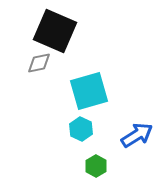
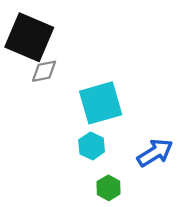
black square: (55, 31) -> (29, 37), moved

